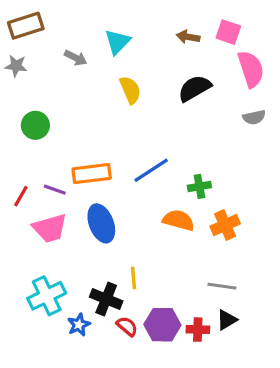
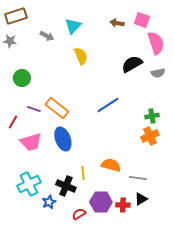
black semicircle: (195, 88) -> (132, 64), moved
blue line: (151, 170) -> (108, 105), moved
orange rectangle: (92, 174) -> (57, 108), turned 45
green cross: (199, 186) -> (152, 116), moved
purple line: (55, 190) -> (34, 109), moved
orange semicircle: (178, 220) -> (111, 165), moved
orange cross: (225, 225) -> (150, 136), moved
red semicircle: (127, 326) -> (79, 214), moved, turned -72

